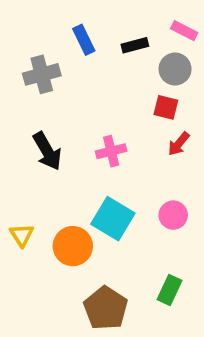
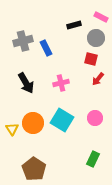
blue rectangle: (84, 40) -> (46, 48), moved
orange circle: (73, 246) -> (33, 123), moved
brown pentagon: (106, 308) -> (34, 169), moved

